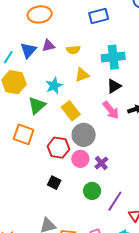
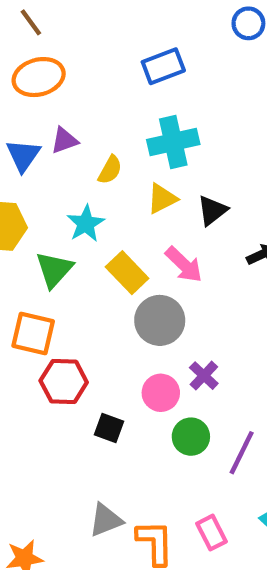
yellow semicircle: (73, 50) -> (110, 170), moved, turned -48
cyan cross: (113, 57) -> (173, 142), moved
yellow triangle: (82, 75) -> (162, 199), moved
pink arrow: (111, 110) -> (184, 265), moved
red hexagon: (58, 148) -> (64, 381), moved
pink circle: (80, 159) -> (161, 393), moved

